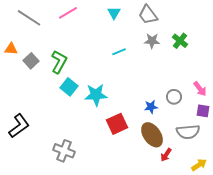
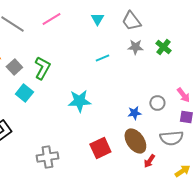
cyan square: (69, 87) -> (24, 93), moved
red square: (117, 124) -> (100, 148), moved
gray cross: (64, 151) -> (47, 157), turned -30

